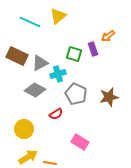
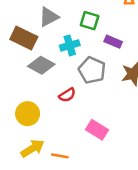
purple rectangle: (93, 49) -> (113, 42), moved, turned -48
brown rectangle: (17, 56) -> (24, 38), moved
gray triangle: (40, 63) -> (49, 17), moved

